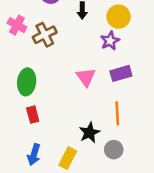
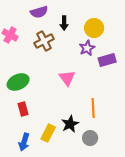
brown cross: (45, 35) -> (44, 41), moved
purple rectangle: (121, 73) -> (107, 60), moved
green ellipse: (27, 82) -> (18, 82), turned 60
yellow rectangle: (68, 158) -> (48, 133), moved

